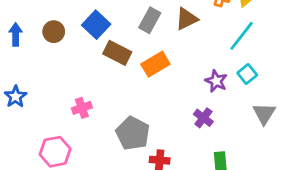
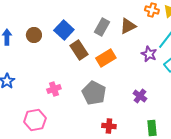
brown rectangle: (117, 53) -> (79, 50), turned 30
purple star: (216, 81) -> (149, 54), moved
gray pentagon: (133, 133) -> (94, 93), moved

